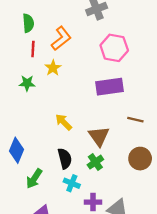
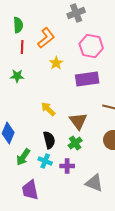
yellow star: (53, 68) -> (56, 63), moved
cyan cross: (72, 183) -> (45, 161), moved
purple cross: (93, 202) -> (67, 166), moved

